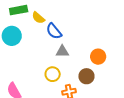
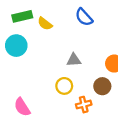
blue semicircle: (54, 31) -> (84, 17), moved

